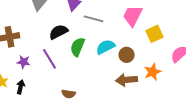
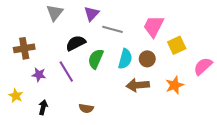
cyan semicircle: (106, 47) -> (125, 59), turned 132
brown circle: (127, 55) -> (147, 59), moved
brown arrow: (127, 80) -> (138, 85), moved
black arrow: (21, 87) -> (43, 107), moved

